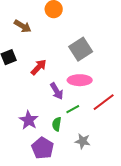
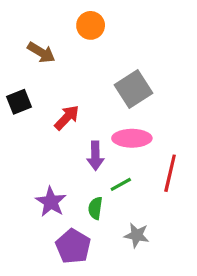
purple arrow: (57, 91) -> (95, 156), turned 30
red line: (104, 102) -> (170, 173), turned -40

